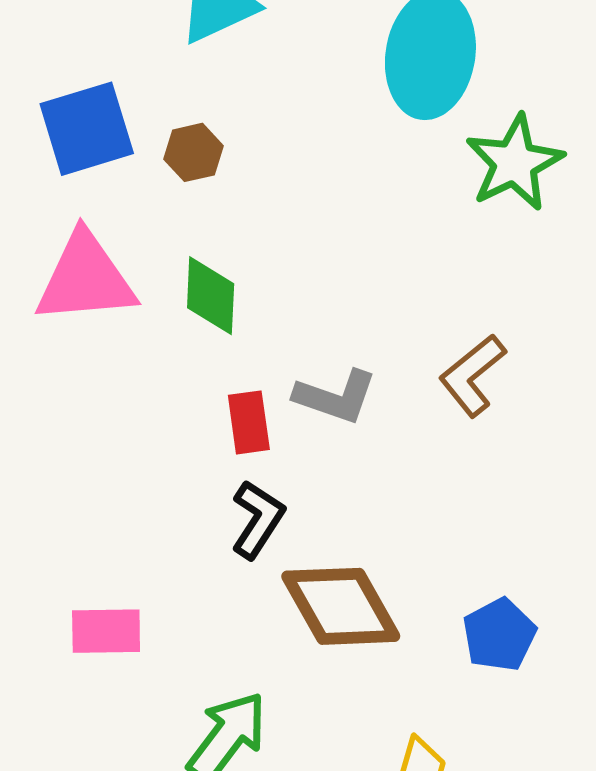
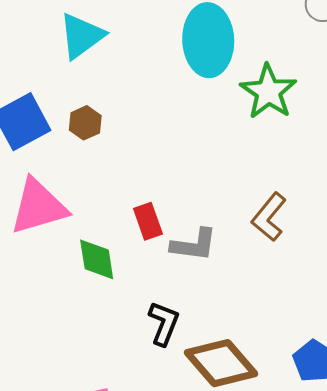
green diamond: (211, 296) -> (97, 259), moved
red rectangle: (249, 422) -> (148, 221), moved

